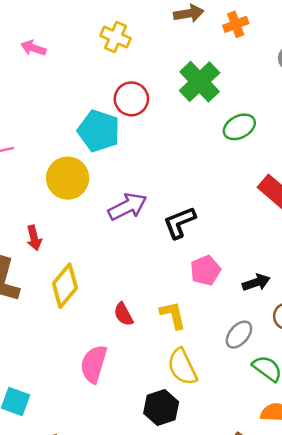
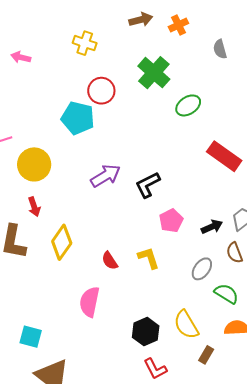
yellow circle: (68, 178) -> (34, 164), moved
yellow semicircle: (182, 367) -> (186, 325), moved

